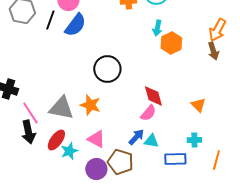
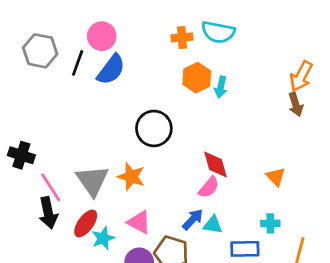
cyan arrow: (157, 28) -> (221, 87), moved
orange hexagon: (171, 43) -> (197, 78), moved
gray triangle: (61, 108) -> (92, 181), turned 44

